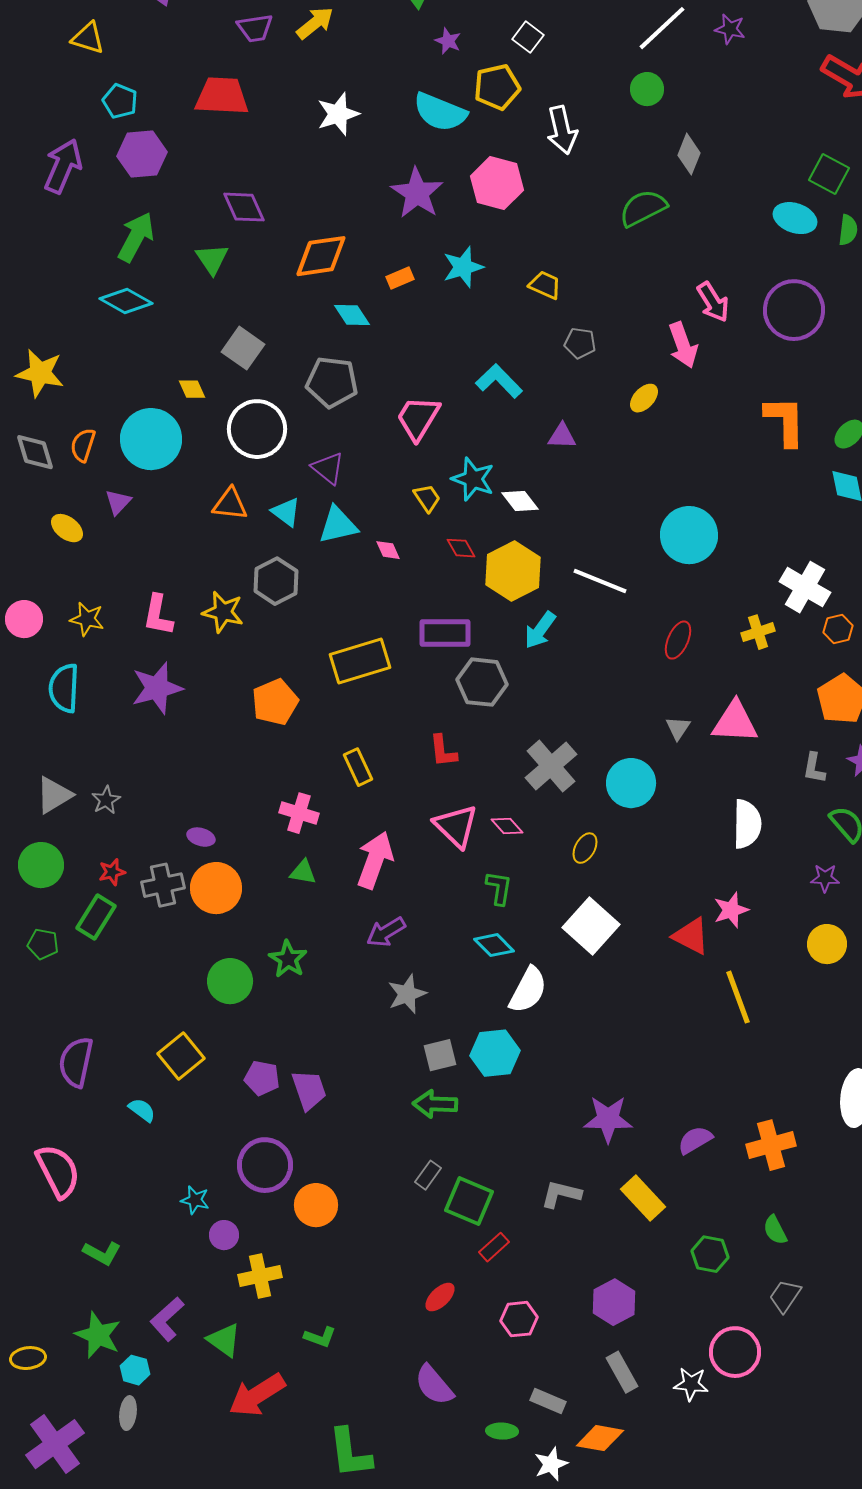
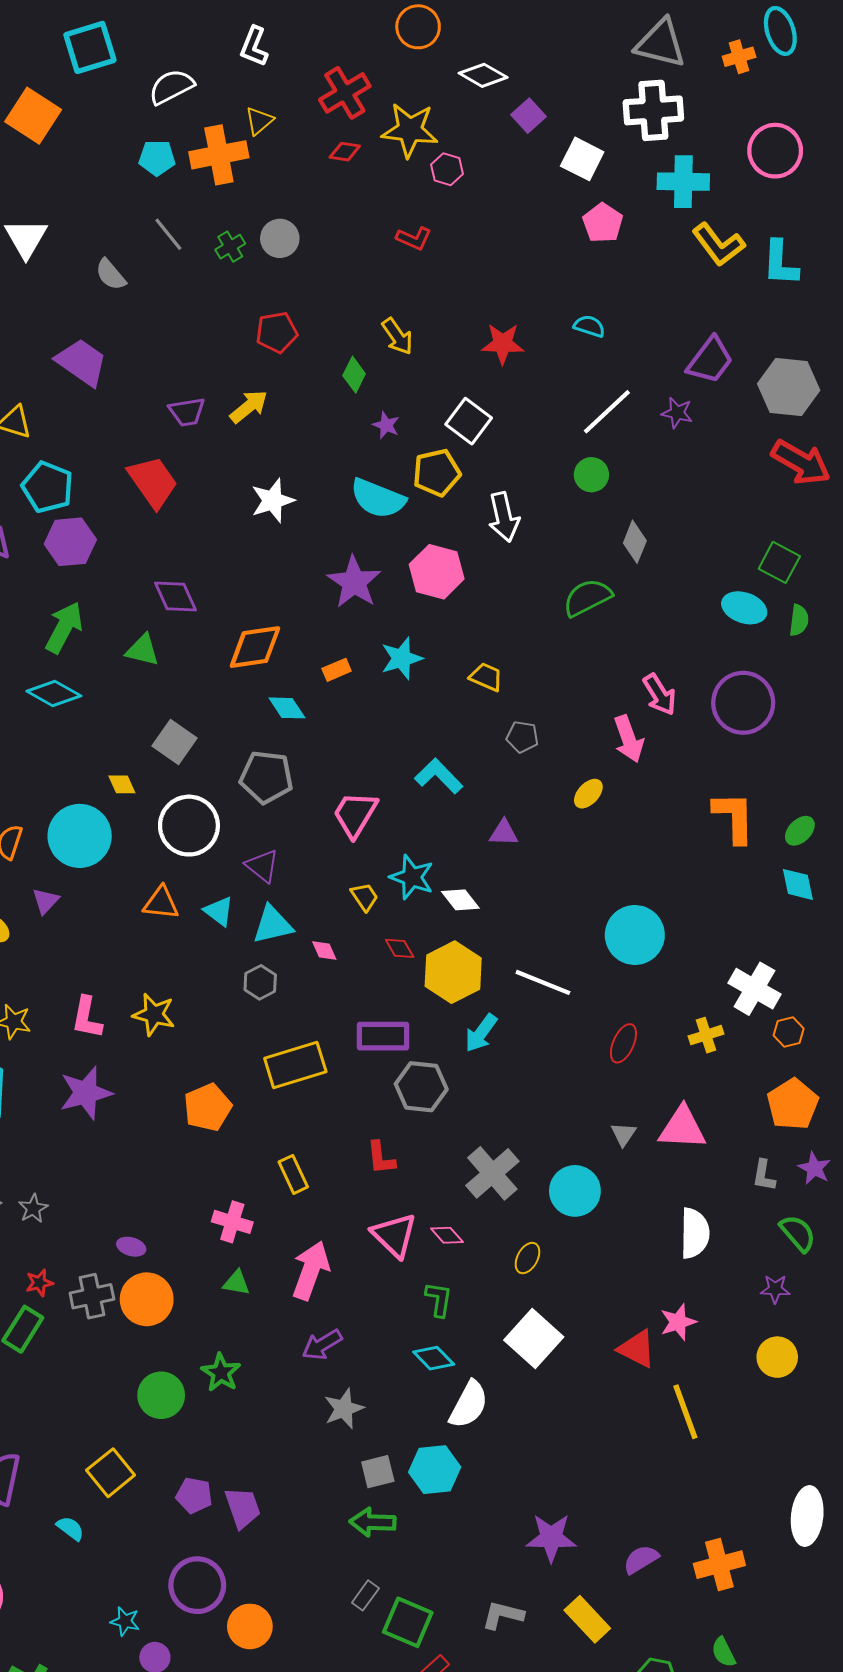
white square: (528, 37) -> (469, 421), size x1.4
red trapezoid: (222, 96) -> (153, 482), turned 52
cyan pentagon: (120, 101) -> (48, 487), size x1.4
green triangle: (212, 259) -> (143, 650), turned -42
gray hexagon: (276, 581) -> (260, 982), moved, size x0.7

